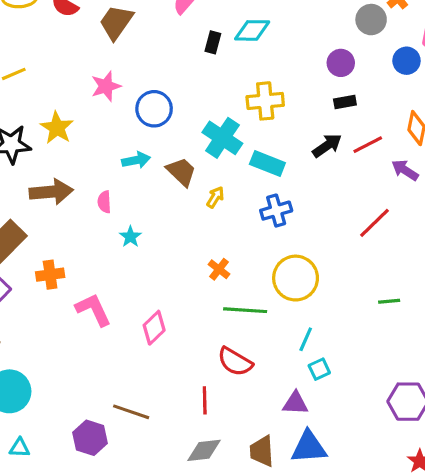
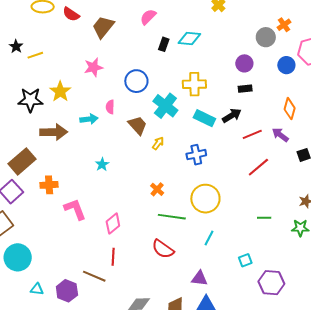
blue circle: (154, 109) -> (136, 81), moved
red line: (368, 145) -> (252, 134), moved
cyan arrow: (136, 160) -> (89, 119), moved
cyan rectangle: (267, 164) -> (204, 118), moved
pink semicircle: (104, 202) -> (110, 107), moved
cyan square: (319, 369) -> (245, 260), moved
red line: (205, 400) -> (113, 257), moved
cyan triangle: (20, 448) -> (37, 289), moved

